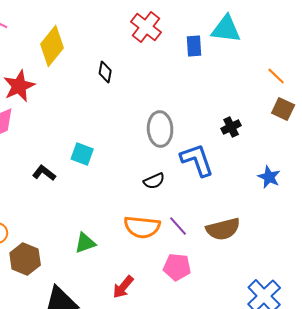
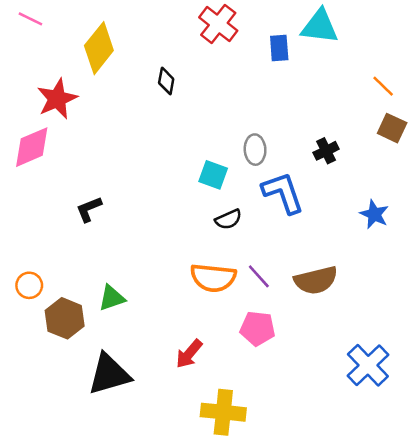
gray ellipse: (160, 129) -> (255, 150), moved, size x0.7
cyan square: (82, 154) -> (213, 175), moved
black L-shape: (44, 173) -> (89, 209), turned -60
green triangle: (85, 243) -> (112, 298), moved

